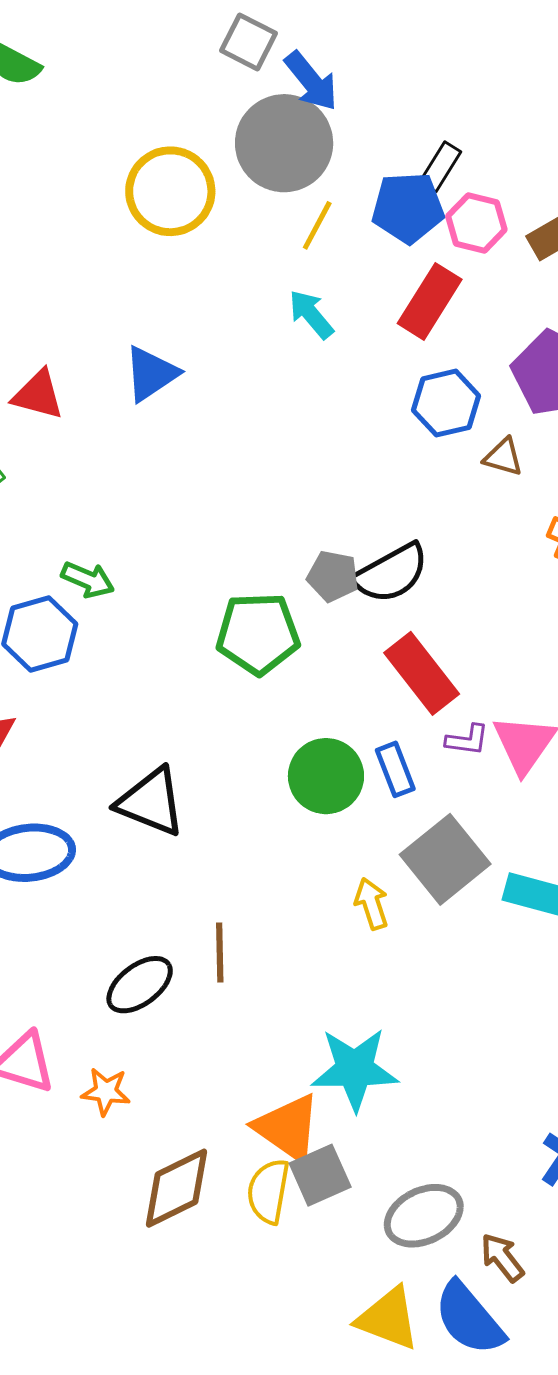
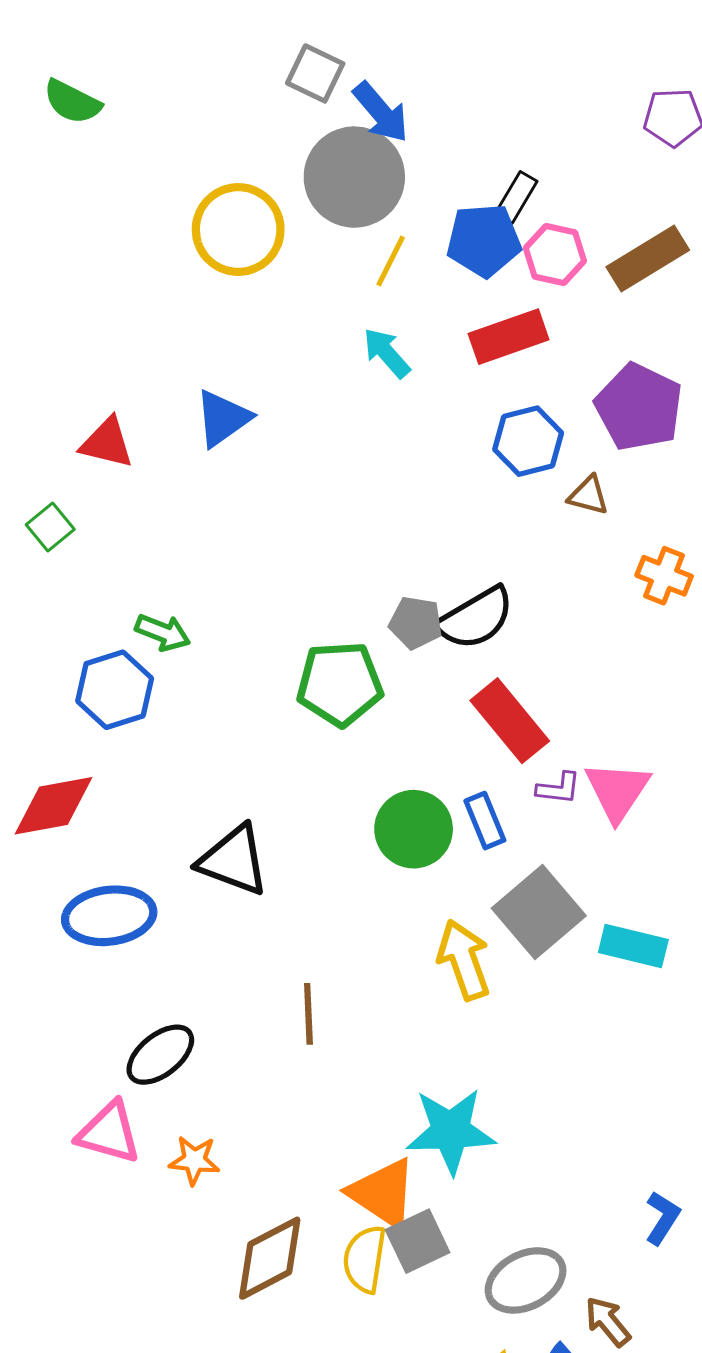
red rectangle: (430, 301) -> (509, 337), turned 40
yellow arrow: (372, 904) -> (464, 960), size x1.5
black ellipse: (140, 985) -> (160, 1055), moved

